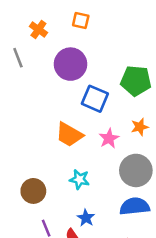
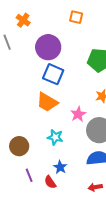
orange square: (81, 21) -> (76, 17), moved
blue square: (95, 99) -> (53, 74), moved
pink star: (109, 138) -> (78, 114), moved

